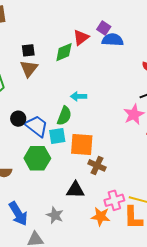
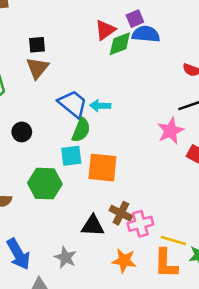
purple square: (104, 28) -> (135, 19), turned 32
green diamond: (64, 52) -> (120, 44), moved
blue trapezoid: (37, 126) -> (73, 104), moved
brown cross: (97, 165) -> (121, 213), moved
pink cross: (114, 200) -> (140, 224), moved

